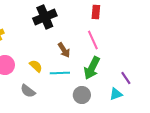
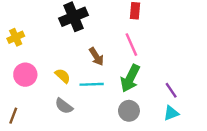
gray semicircle: (28, 91) -> (64, 106), moved
cyan triangle: (116, 94) -> (171, 113), moved
gray circle: (82, 95) -> (129, 111), moved

